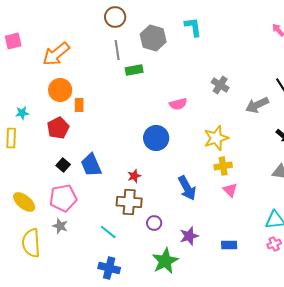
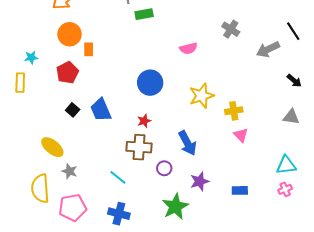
blue circle: (156, 138) -> (150, 83), moved
yellow star: (216, 138) -> (202, 96), moved
blue arrow: (187, 188) -> (187, 143), moved
pink pentagon: (63, 198) -> (73, 208), moved
yellow ellipse: (24, 202) -> (52, 147), moved

